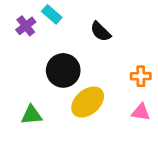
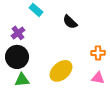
purple cross: (26, 26) -> (18, 33), moved
black circle: (63, 70) -> (17, 57), moved

